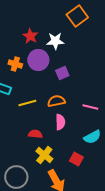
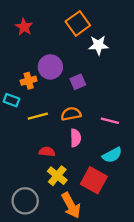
orange square: (77, 16) -> (78, 23), moved
red star: (30, 36) -> (24, 27), moved
white star: (55, 41) -> (98, 45), moved
orange cross: (15, 64) -> (29, 81), moved, turned -32
red square: (76, 159) -> (94, 180), size x1.6

